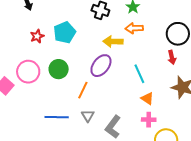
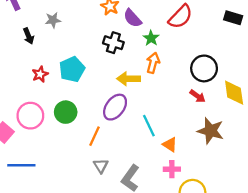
orange arrow: (134, 28) -> (153, 63), turned 108
red arrow: (172, 57) -> (198, 96), turned -40
cyan line: (139, 74) -> (149, 126), moved
blue line: (57, 117) -> (21, 165), moved

